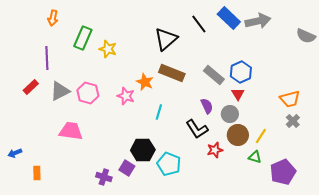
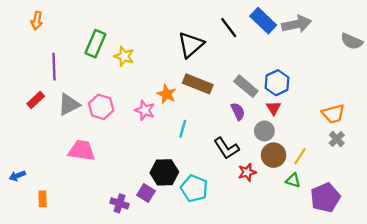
orange arrow: (53, 18) -> (37, 21), moved
purple semicircle: (207, 106) -> (238, 111), moved

